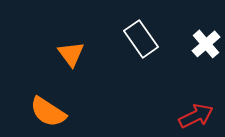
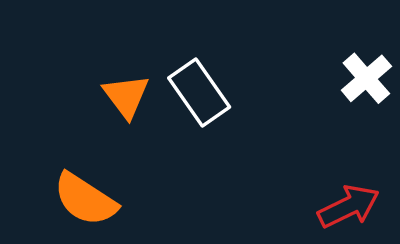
white rectangle: (141, 39) -> (199, 93), moved

